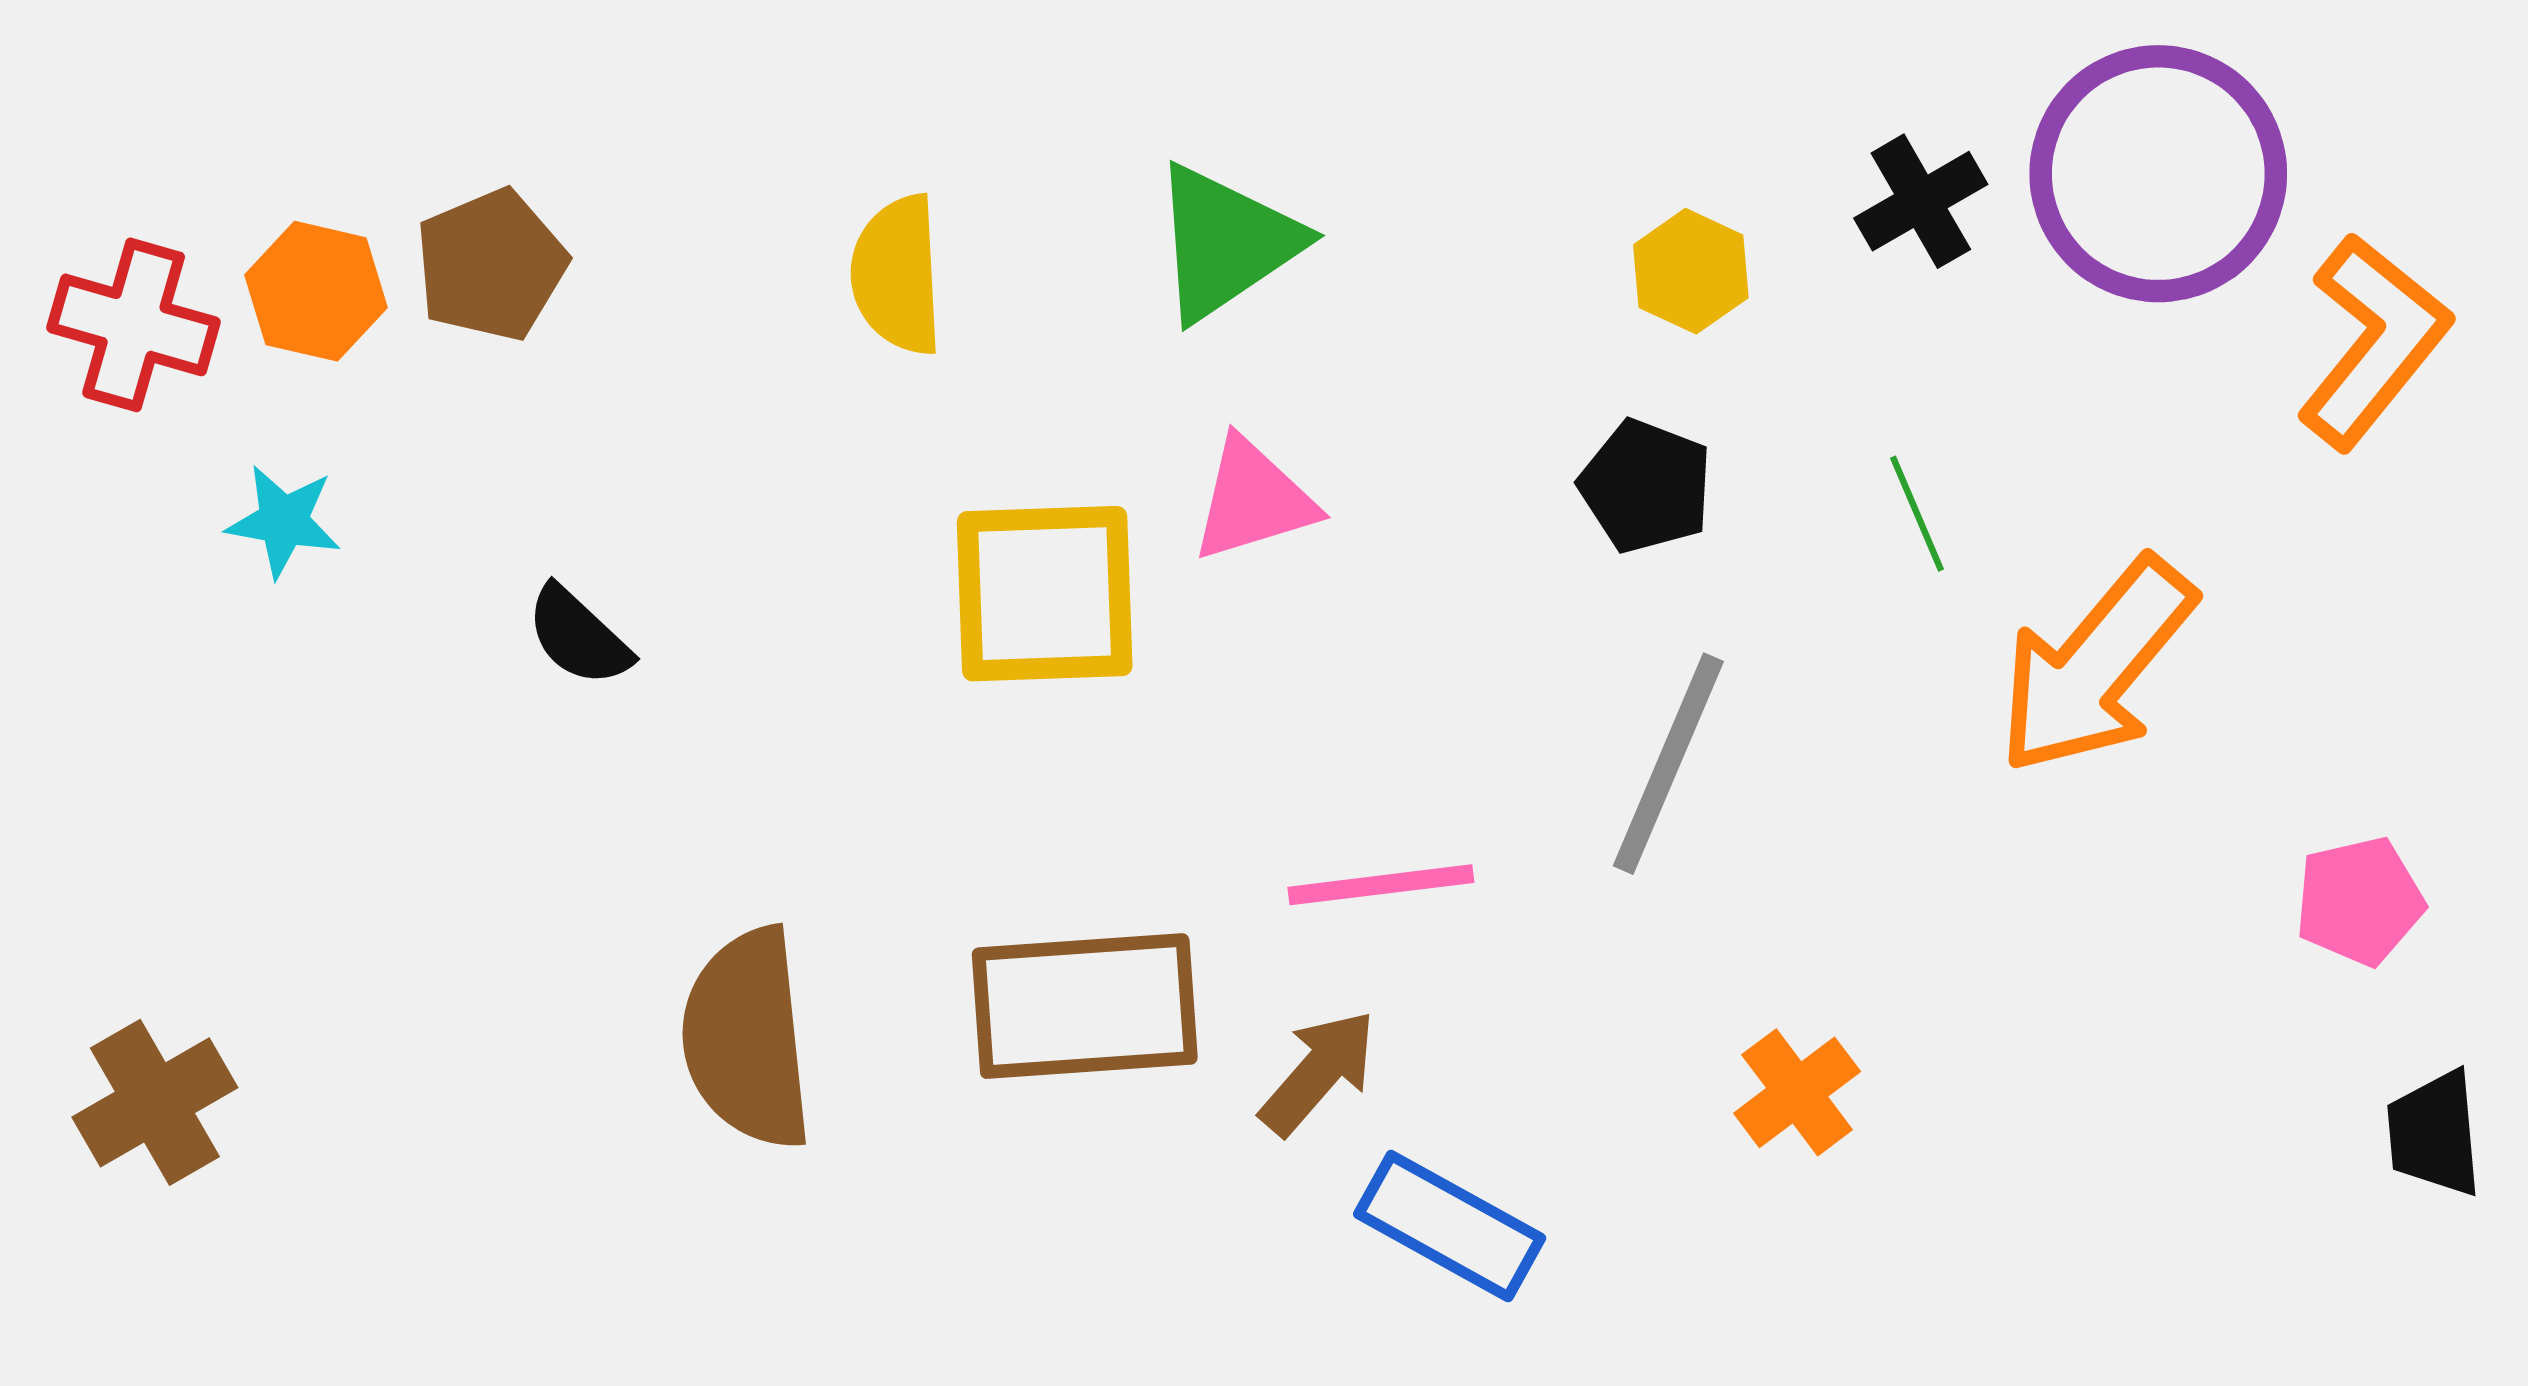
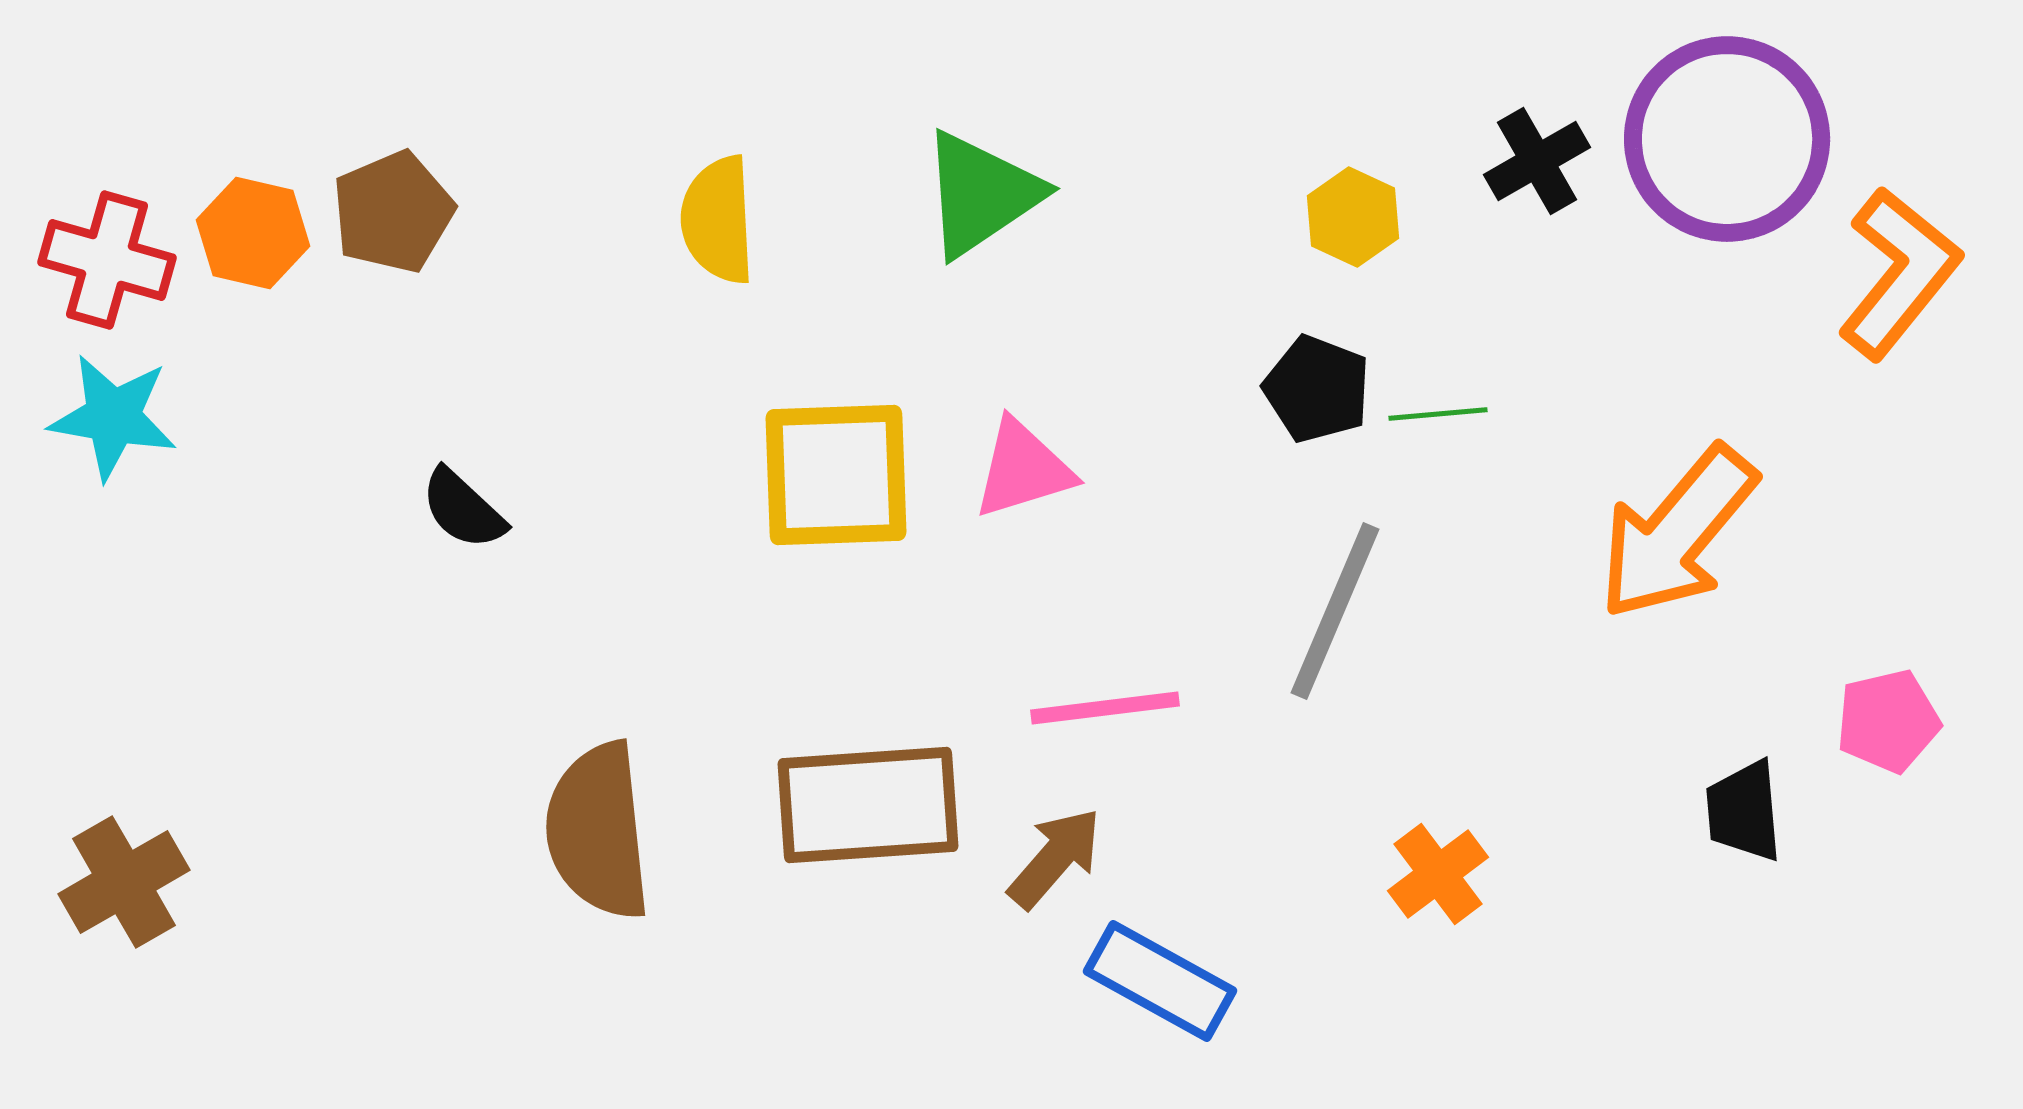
pink triangle: (1253, 500) -> (1023, 469), moved
green line: (1917, 514) -> (1438, 414), moved, turned -72
cyan star: (284, 521) -> (113, 417), moved, size x1.4
black trapezoid: (2434, 1134) -> (1744, 811), moved

